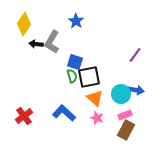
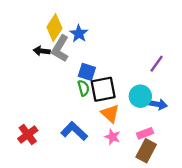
blue star: (76, 21) -> (79, 34), moved
yellow diamond: (24, 24) -> (54, 28), moved
cyan circle: (121, 94) -> (140, 96), moved

